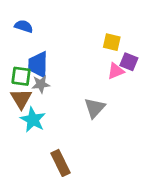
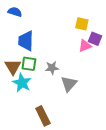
green square: (21, 76) -> (29, 64), moved
gray star: (41, 84) -> (52, 68), moved
gray triangle: (95, 108) -> (69, 84), moved

